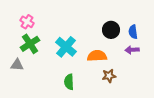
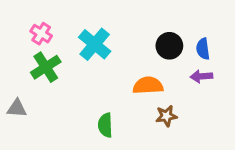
cyan cross: (66, 47) -> (95, 44), moved
gray triangle: (17, 65) -> (17, 108), moved

